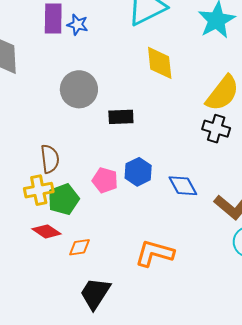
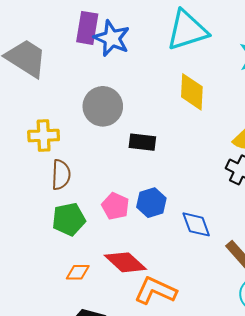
blue star: (77, 25) -> (112, 38), size x1.6
yellow cross: (39, 190) -> (44, 136), moved
red diamond: (46, 231) -> (125, 262), moved, size x1.4

